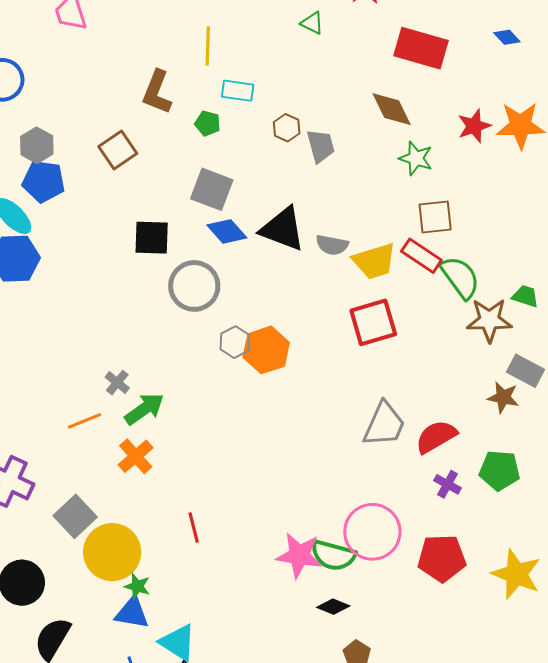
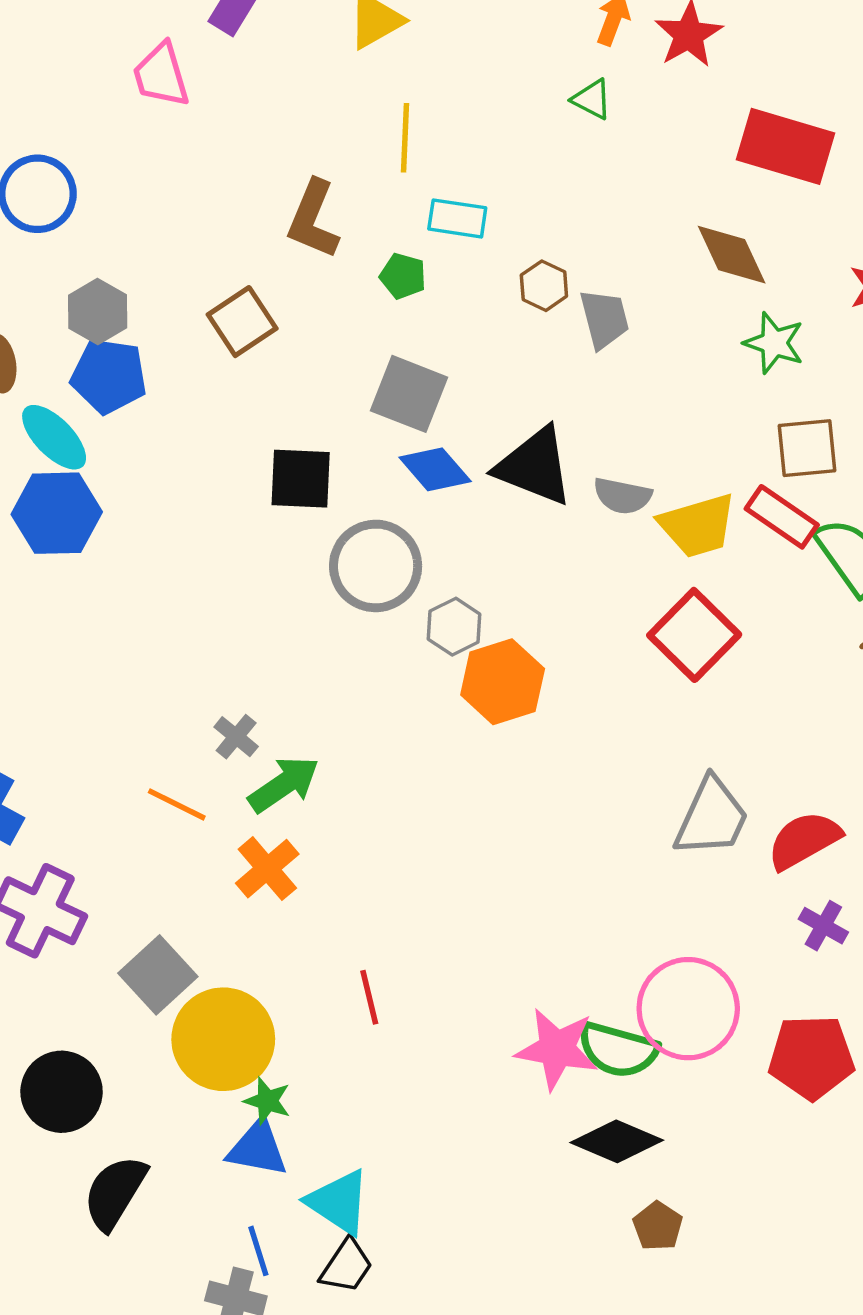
red square: (373, 322) -> (694, 635), turned -30
gray hexagon: (235, 342) -> (454, 627), moved
orange line: (84, 421) -> (177, 804), turned 48
black diamond: (333, 607) -> (617, 1141), size x1.5

